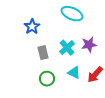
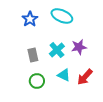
blue star: (32, 27) -> (30, 19), moved

